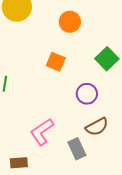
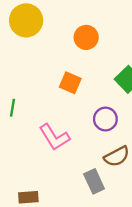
pink L-shape: (42, 132) -> (54, 137), moved, turned -88

